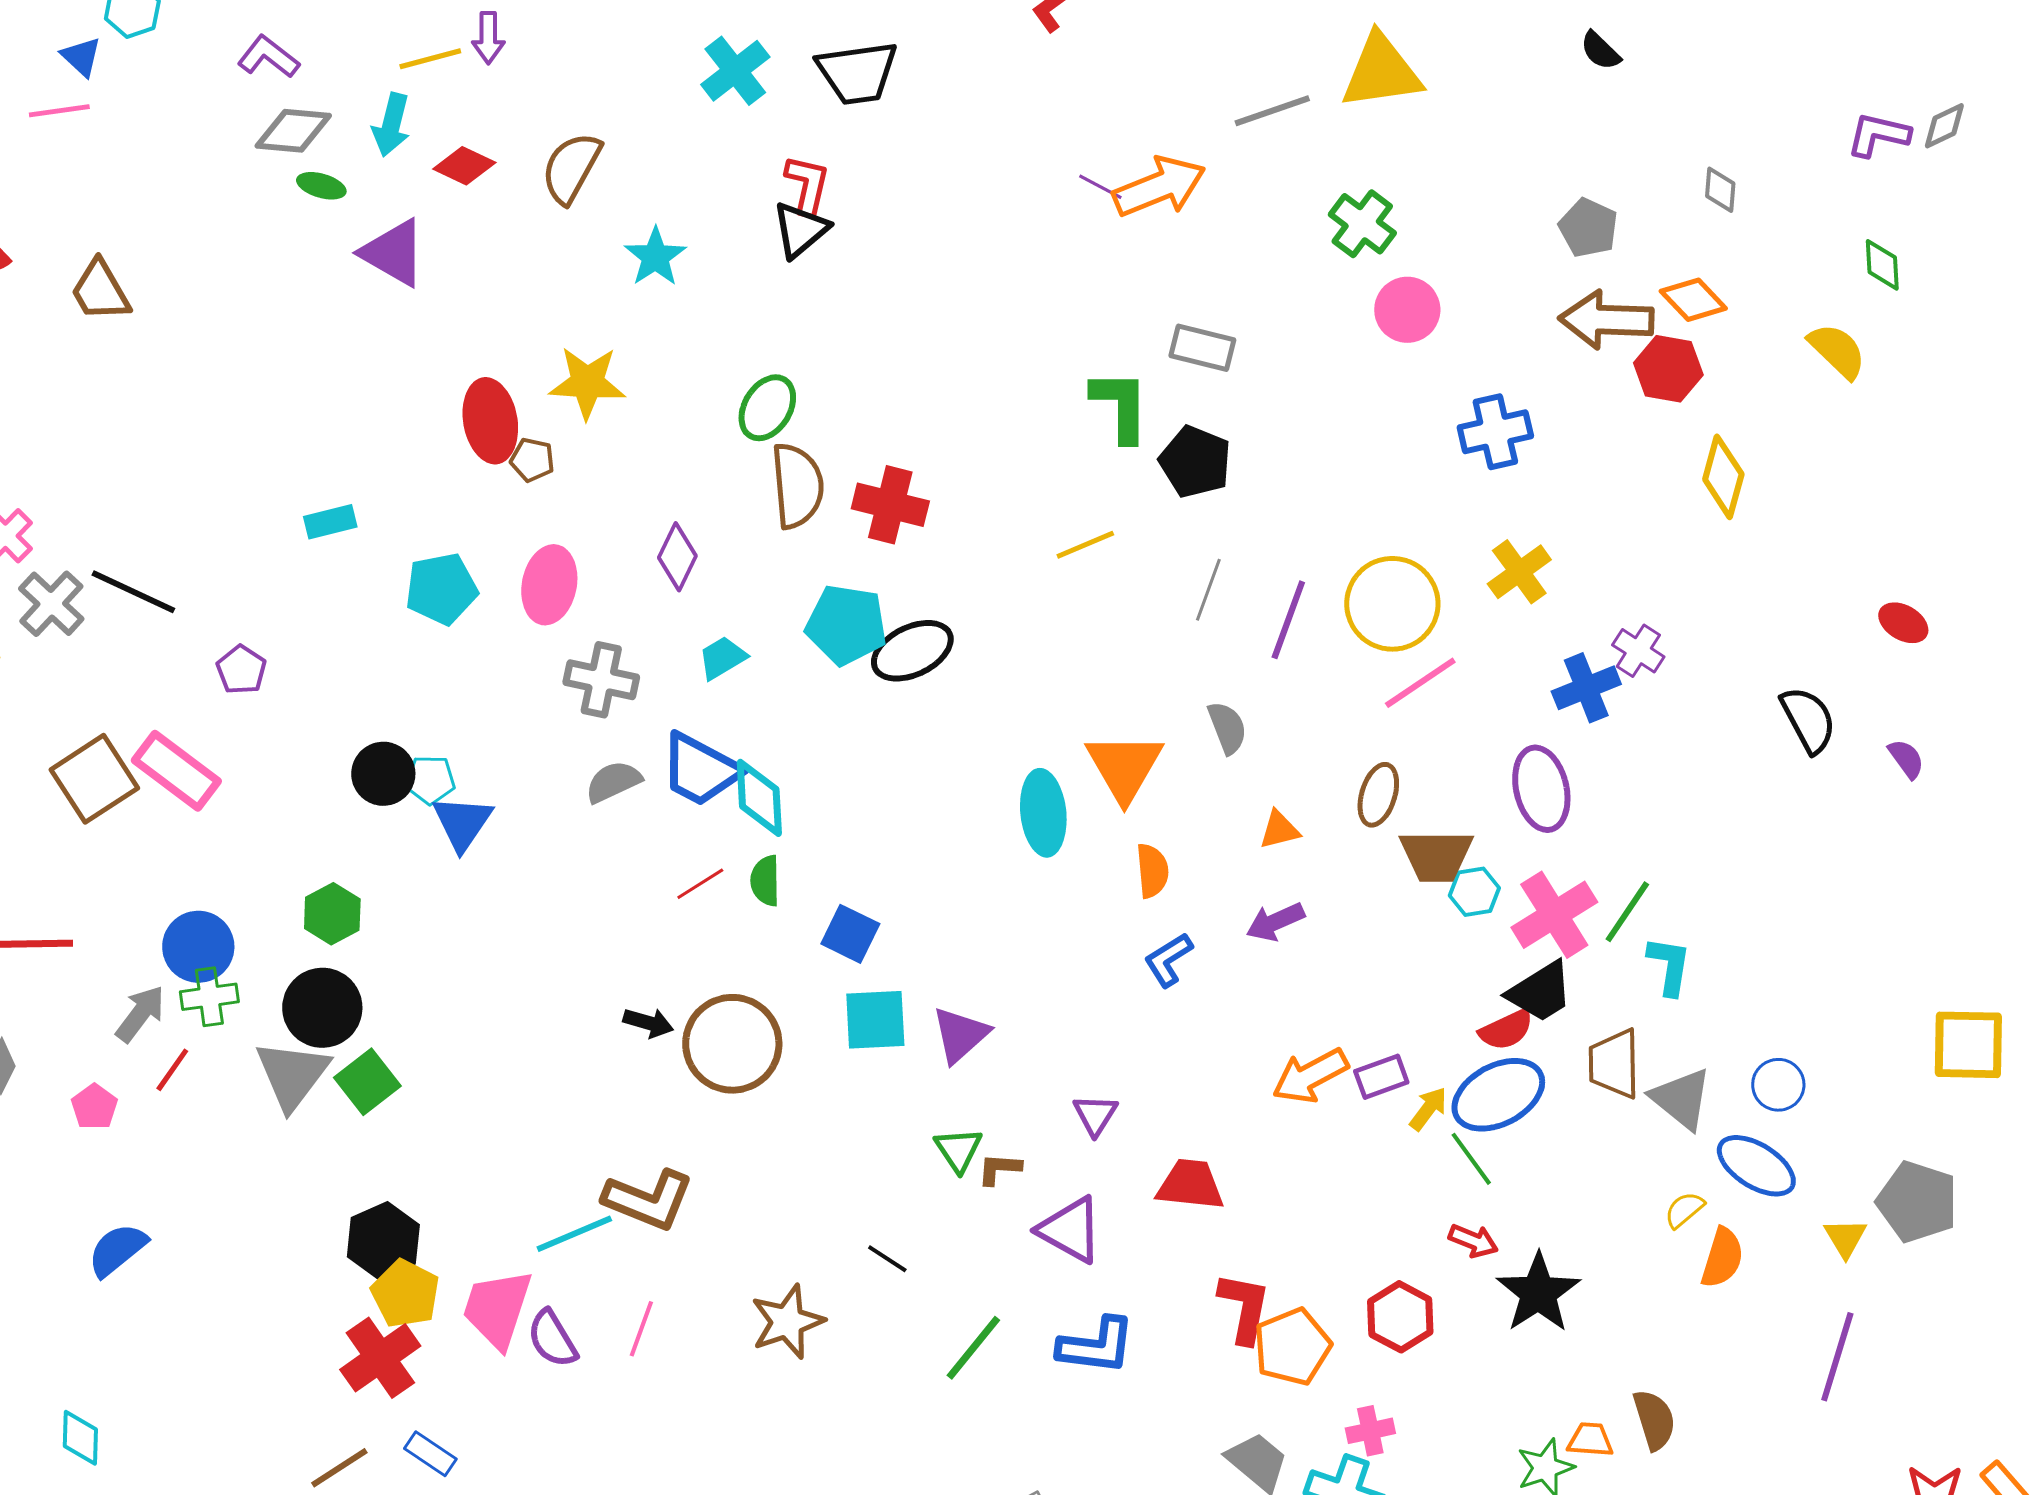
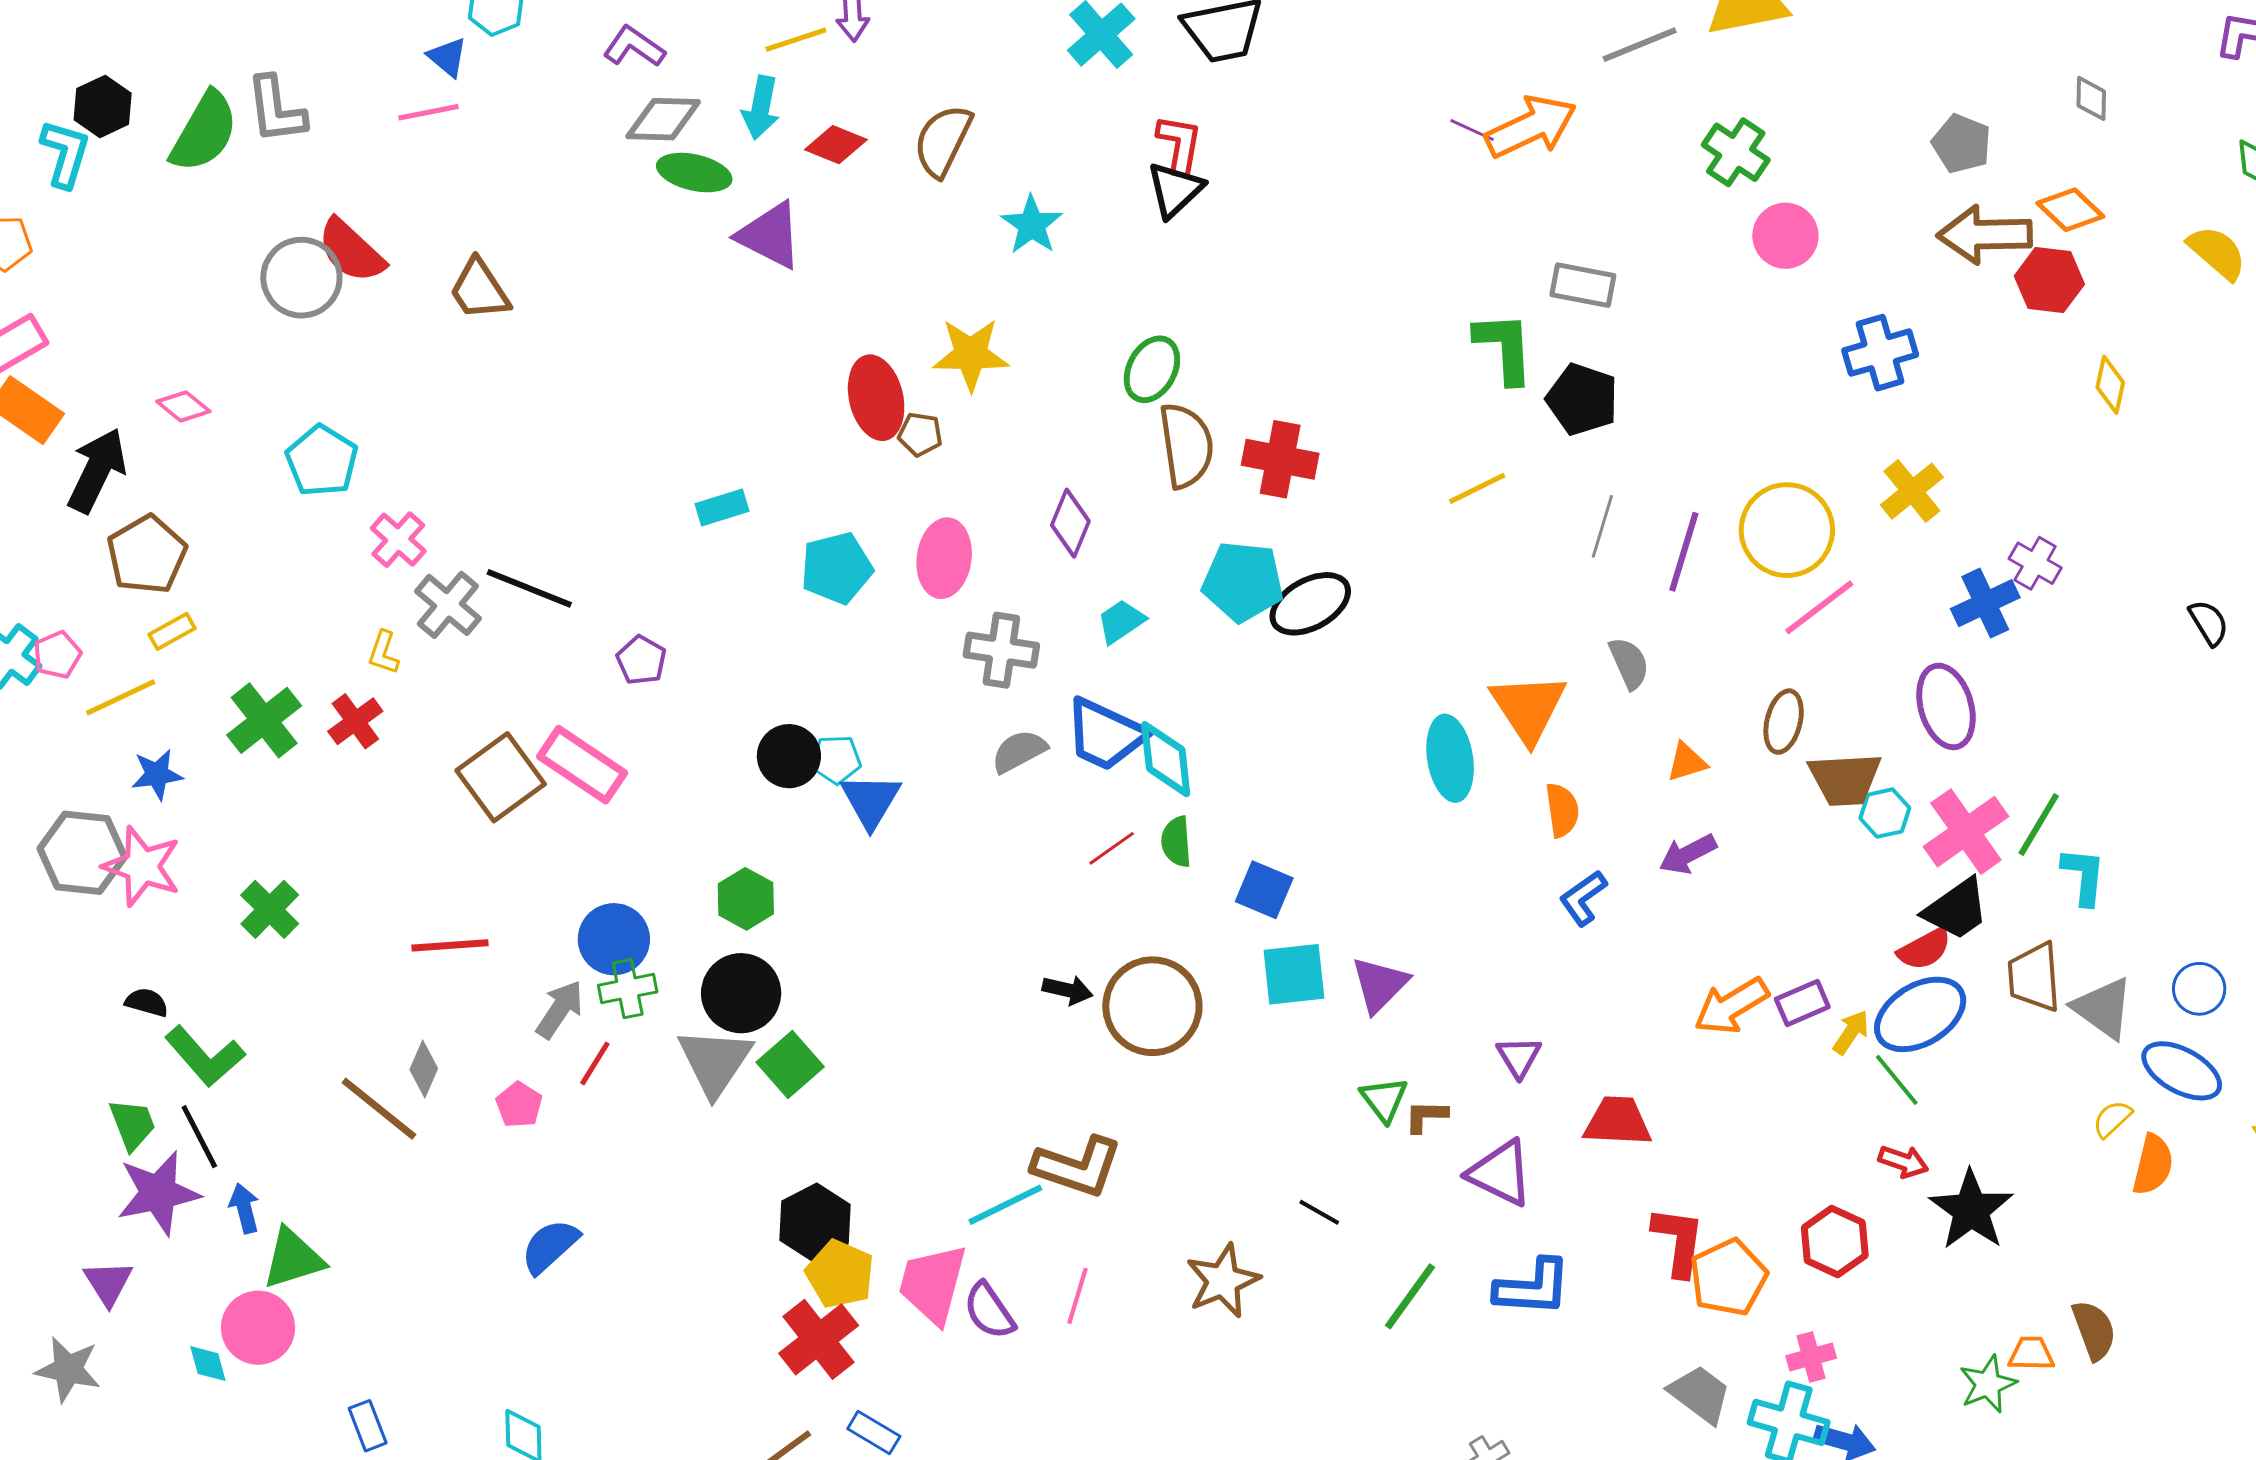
green ellipse: (321, 186) -> (694, 173), size x1.5
yellow diamond: (1723, 477) -> (2110, 385), size x0.7
black semicircle: (1808, 720) -> (2209, 623), size x0.7

